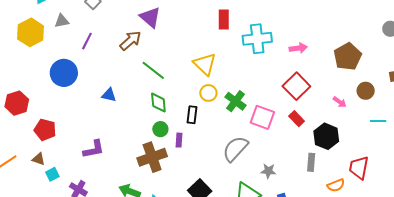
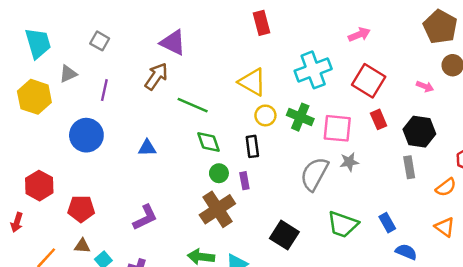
cyan cross: (257, 39) -> (313, 70), moved
brown pentagon: (348, 57) -> (440, 27), moved
red rectangle: (297, 119) -> (379, 119), turned 35
gray star: (268, 171) -> (349, 162), moved

